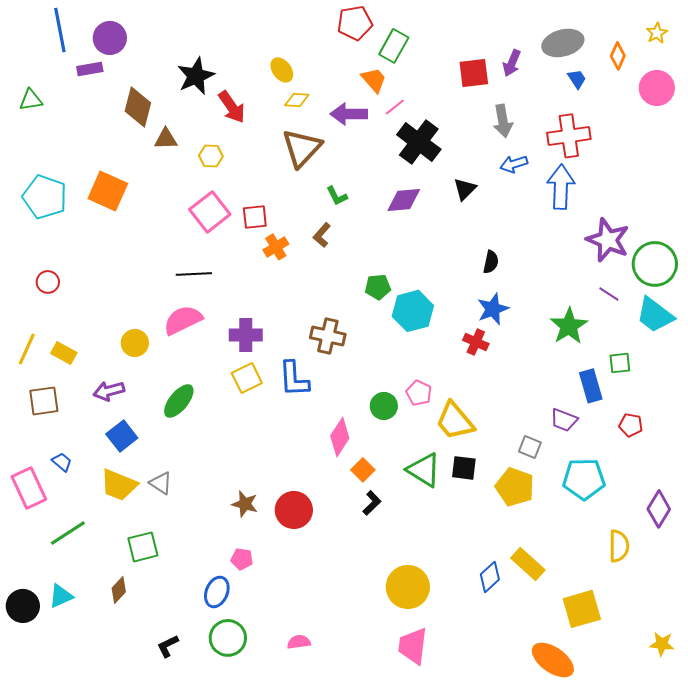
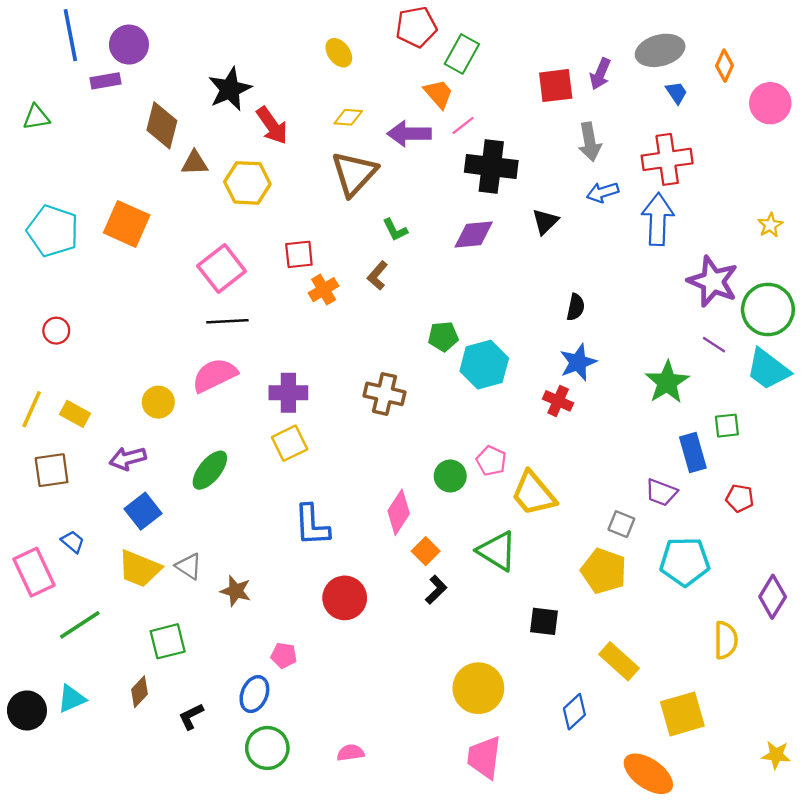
yellow star: (657, 33) -> (770, 225), moved
yellow ellipse: (282, 70) -> (339, 53), moved
black cross: (419, 142) -> (491, 166), turned -30
yellow hexagon: (211, 156) -> (247, 183), size x1.6
pink square: (210, 212) -> (222, 268), moved
blue L-shape: (294, 379) -> (312, 525), moved
black square: (464, 468) -> (544, 621), moved
brown star: (245, 504) -> (236, 591), moved
blue diamond: (490, 577) -> (574, 712), moved
black L-shape: (168, 646) -> (191, 716), moved

